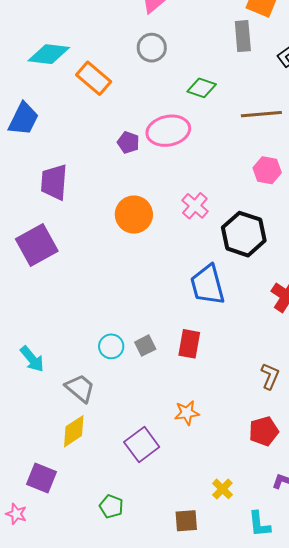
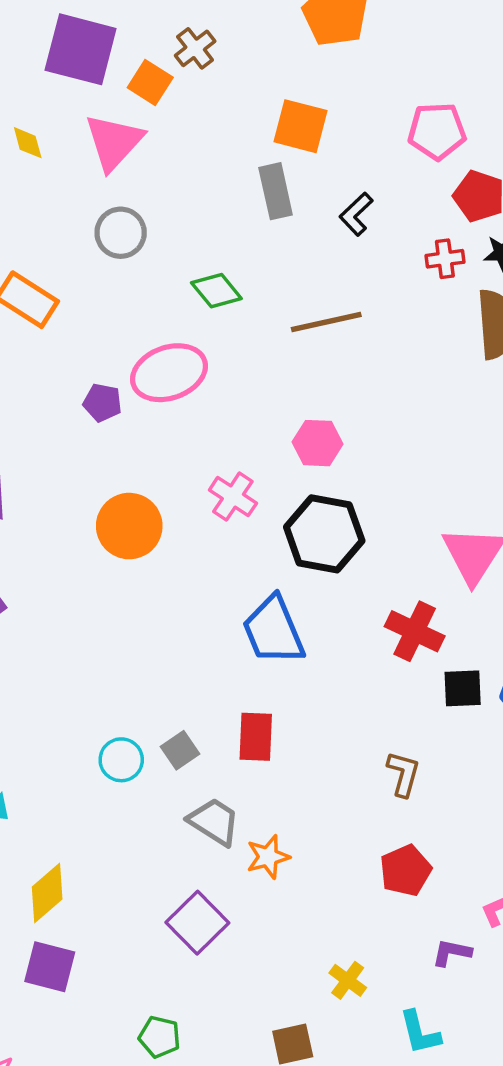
green diamond: (202, 88) -> (216, 291), turned 40
pink hexagon: (267, 170) -> (318, 443), moved
gray trapezoid: (80, 388) -> (214, 822), moved
yellow diamond: (74, 431) -> (47, 893), moved
purple square: (42, 478) -> (50, 967), moved

